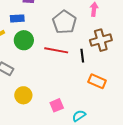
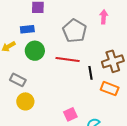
brown cross: (101, 40) -> (113, 61), moved
black line: (82, 56) -> (91, 73), moved
yellow circle: (23, 95) -> (25, 101), moved

